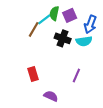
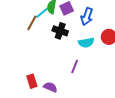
cyan semicircle: (84, 41) -> (86, 43), moved
red rectangle: (33, 74) -> (32, 81), moved

